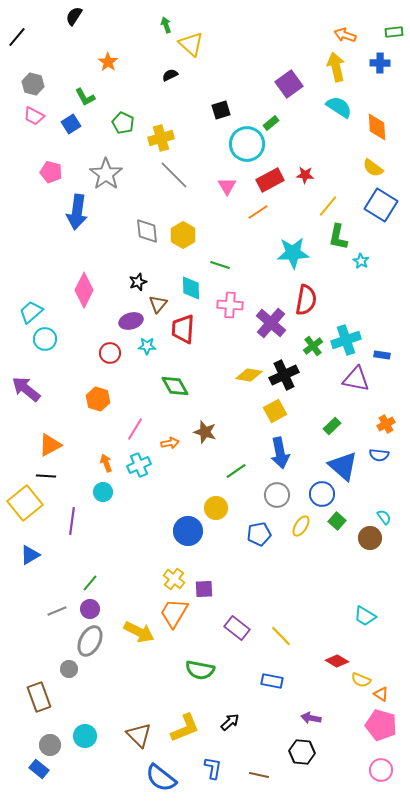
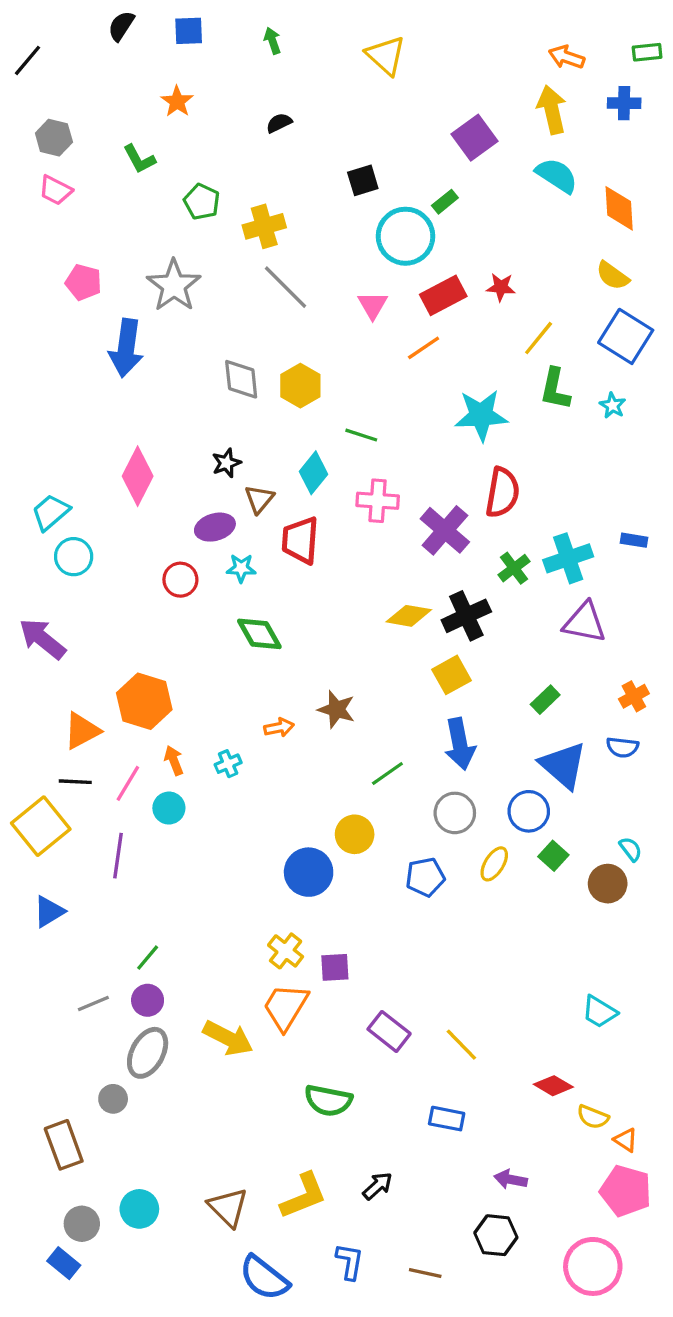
yellow triangle: (191, 44) -> (386, 55), moved
blue square: (71, 124) -> (189, 31), moved, turned 30
cyan star: (361, 261) -> (613, 405), moved
cyan diamond: (191, 288) -> (313, 473), turned 40
blue rectangle: (382, 355) -> (634, 540), moved
green diamond: (175, 386) -> (259, 634), moved
orange hexagon: (98, 399) -> (144, 701), moved, size x1.4
pink line: (135, 429) -> (128, 783), moved
cyan cross: (139, 465) -> (228, 764), size x0.7
pink circle: (381, 770) -> (593, 1266), moved, size x1.5

